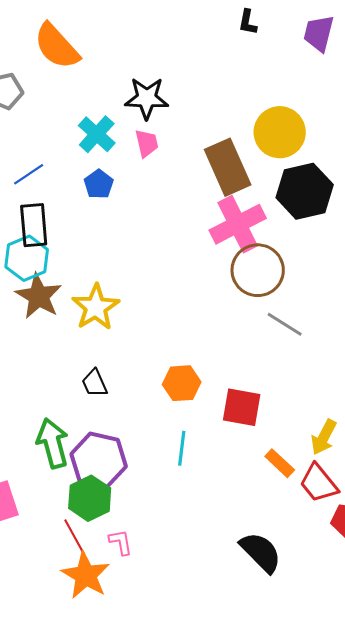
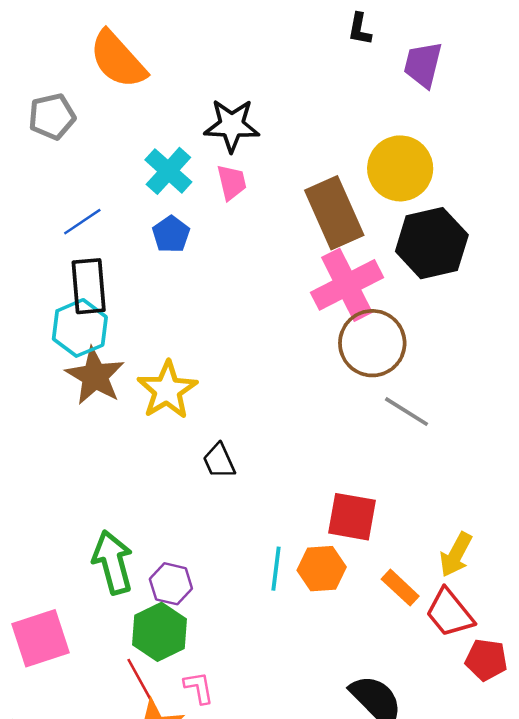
purple trapezoid: (319, 33) -> (423, 65), moved
black trapezoid: (95, 383) -> (219, 461), moved
orange hexagon: (182, 383) -> (322, 569), moved
purple hexagon: (99, 460) -> (171, 584), size x0.6

